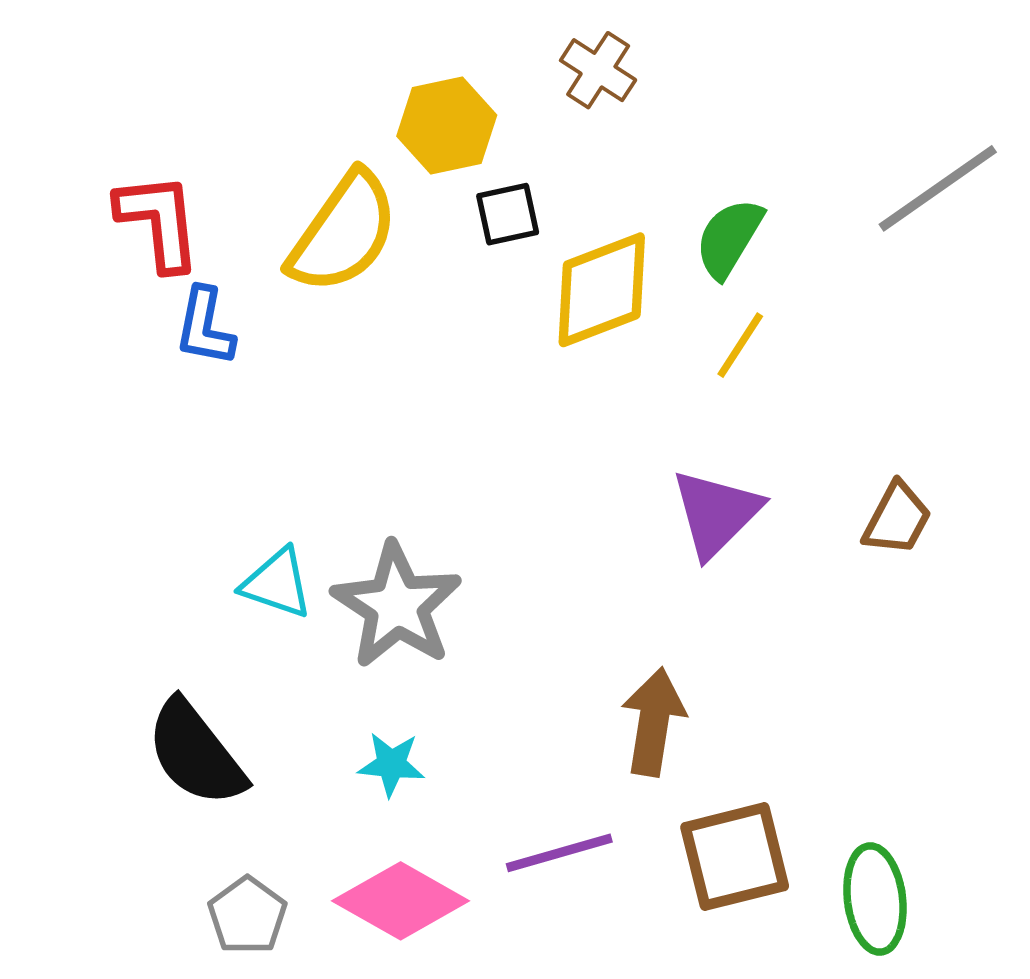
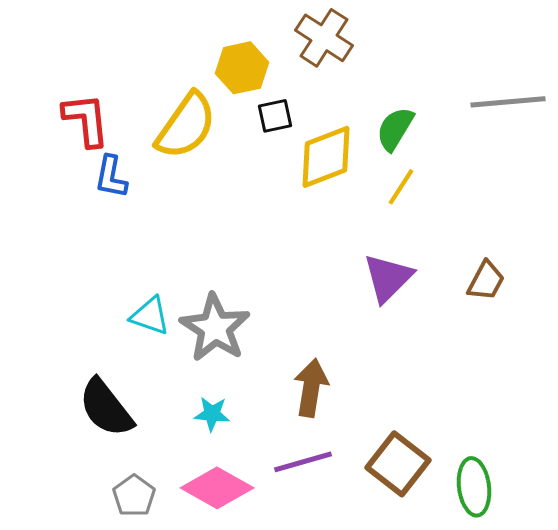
brown cross: (598, 70) -> (324, 38), size x1.4
gray line: (938, 188) -> (508, 102), turned 30
brown arrow: (653, 722) -> (311, 388), moved
brown square: (735, 857) -> (398, 464), turned -38

